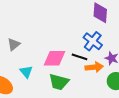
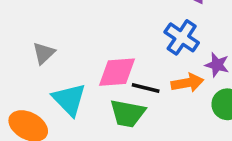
black line: (80, 57) -> (146, 88), moved
cyan triangle: (26, 72) -> (69, 99), size x1.5

